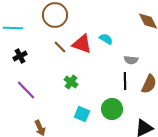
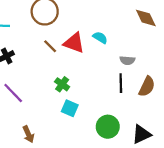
green circle: (112, 109) -> (108, 127), moved
cyan square: (82, 114) -> (70, 108), moved

